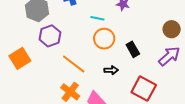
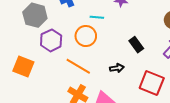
orange circle: (104, 39) -> (86, 36), moved
orange square: (20, 58) -> (23, 67), turned -30

